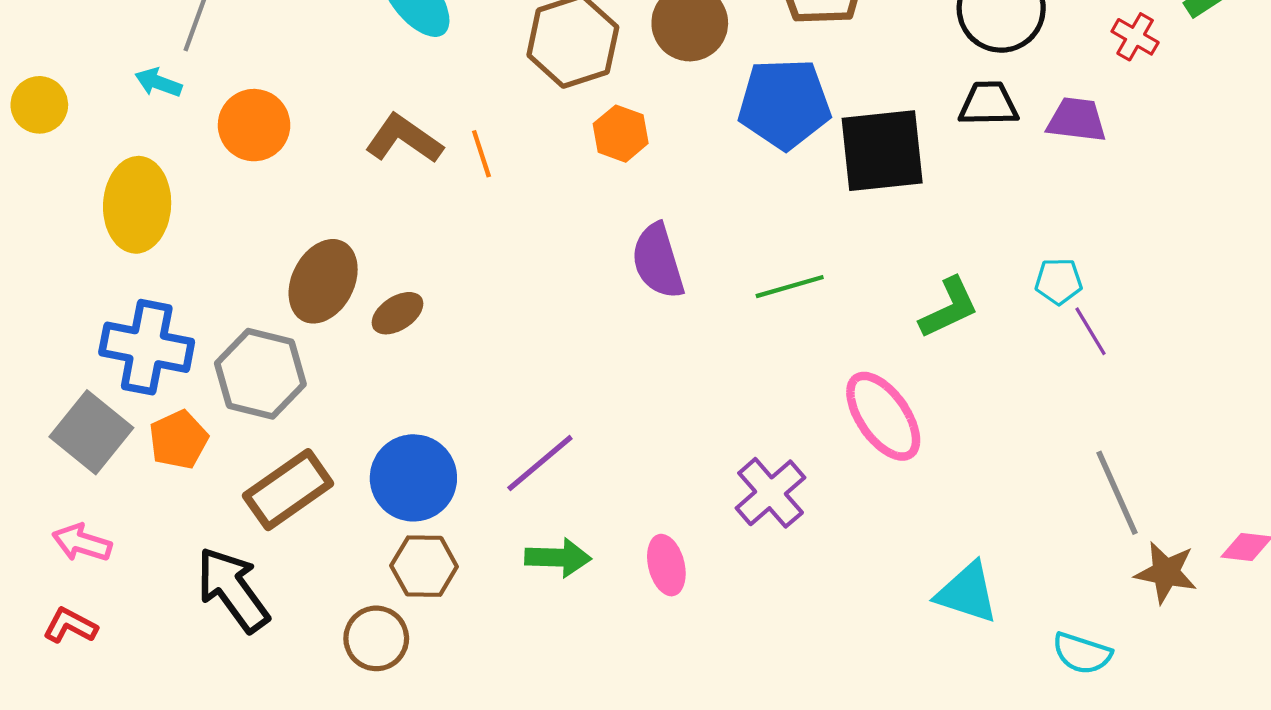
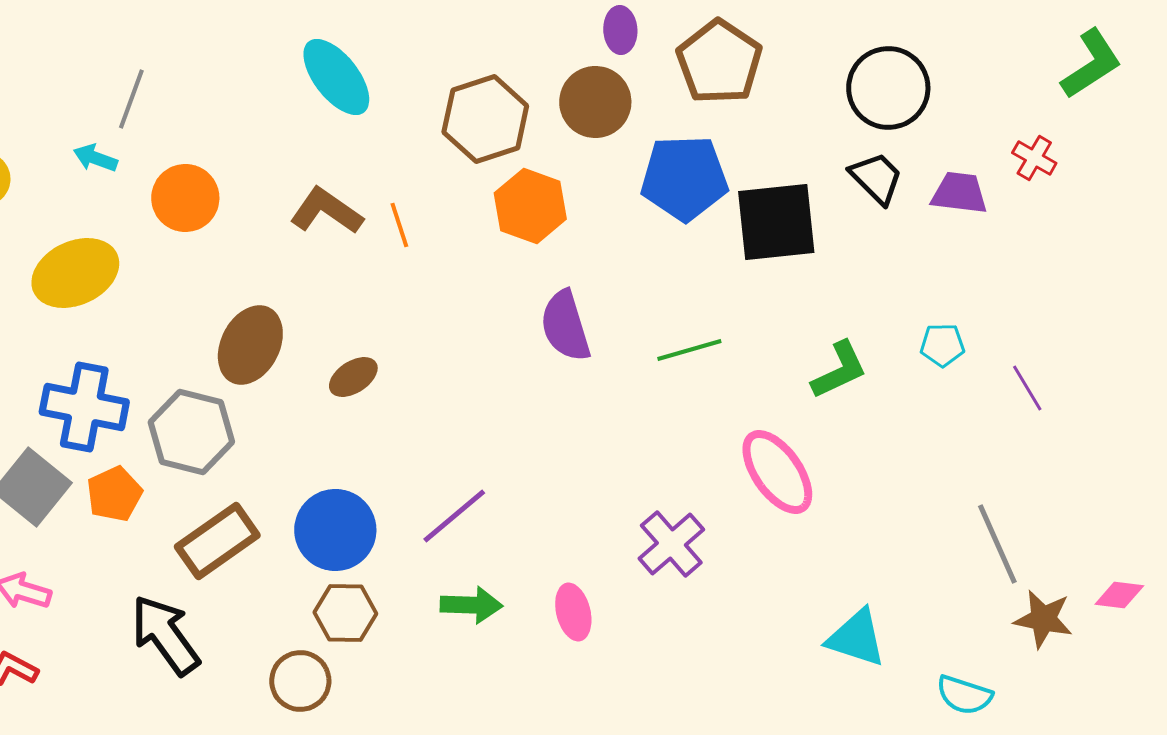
red cross: (1135, 37) -> (1034, 158), moved
black trapezoid: (988, 104) -> (876, 178), turned 46
orange hexagon: (621, 134) -> (530, 206), size x1.4
yellow ellipse: (137, 205) -> (75, 273), turned 62
brown ellipse: (397, 313) -> (353, 377), moved
purple line: (1090, 331) -> (1027, 388), moved

